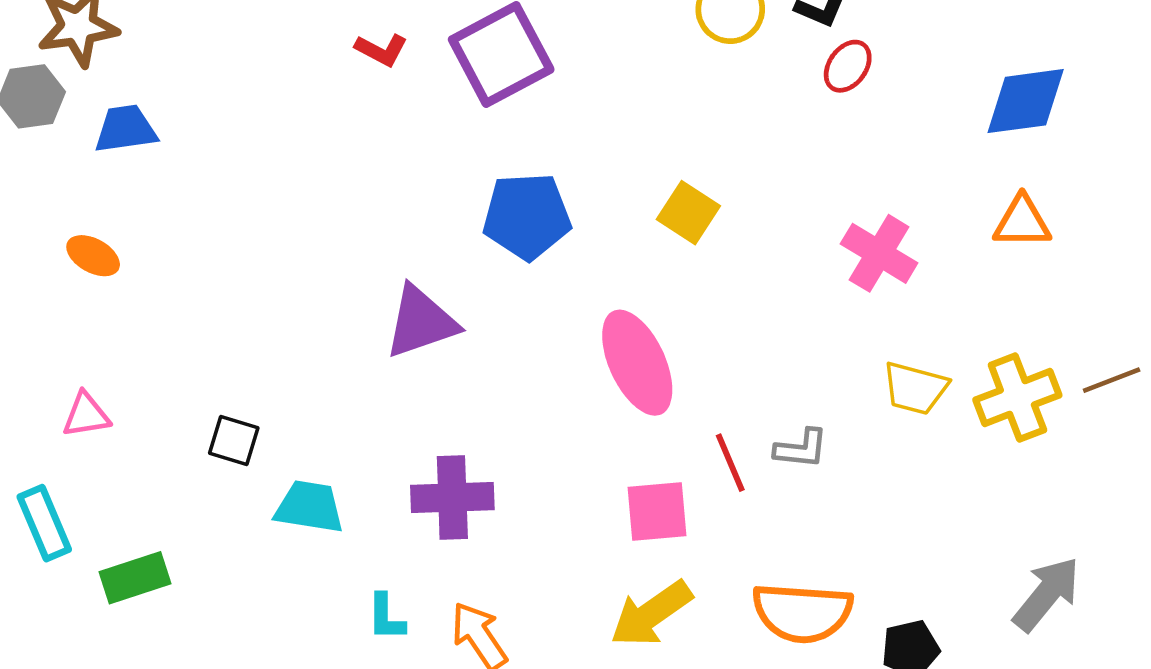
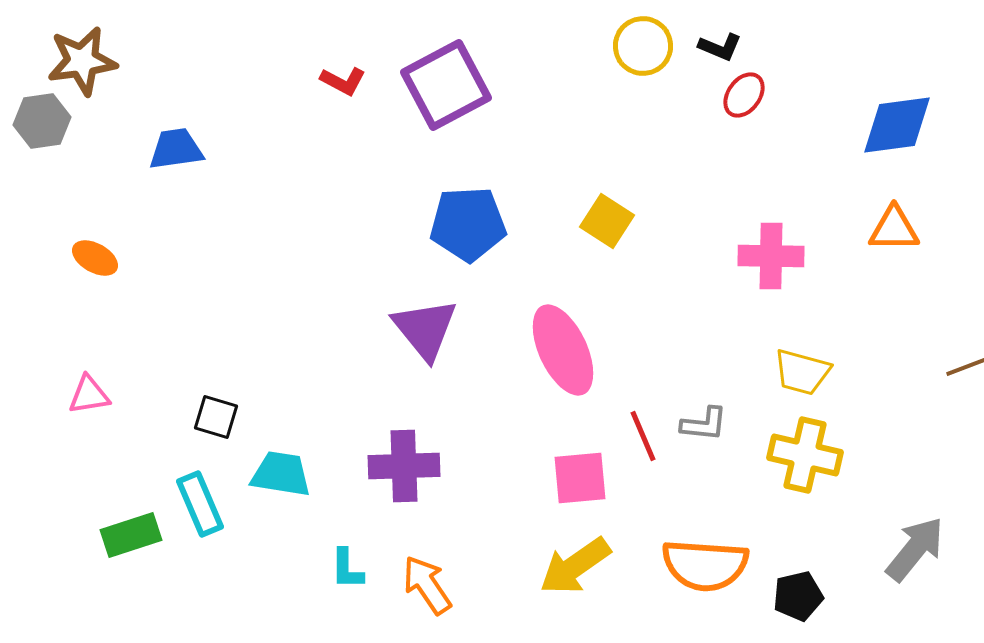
blue trapezoid: (126, 129) -> (176, 149), moved
pink cross: (879, 253) -> (771, 256), turned -30
purple triangle: (421, 322) -> (425, 329), moved, turned -50
yellow cross: (1017, 398) -> (805, 455), moved, turned 34
cyan rectangle: (44, 523) -> (200, 504), moved

